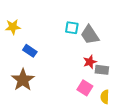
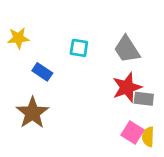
cyan square: (72, 28) -> (79, 48), moved
red star: (90, 62) -> (127, 87), size x1.5
pink square: (85, 88) -> (133, 133), moved

